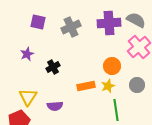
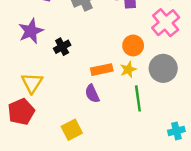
purple star: (27, 54) -> (31, 31), size x1.5
gray circle: (137, 85) -> (163, 68), size x1.5
purple semicircle: (55, 106) -> (92, 94), moved, turned 70

